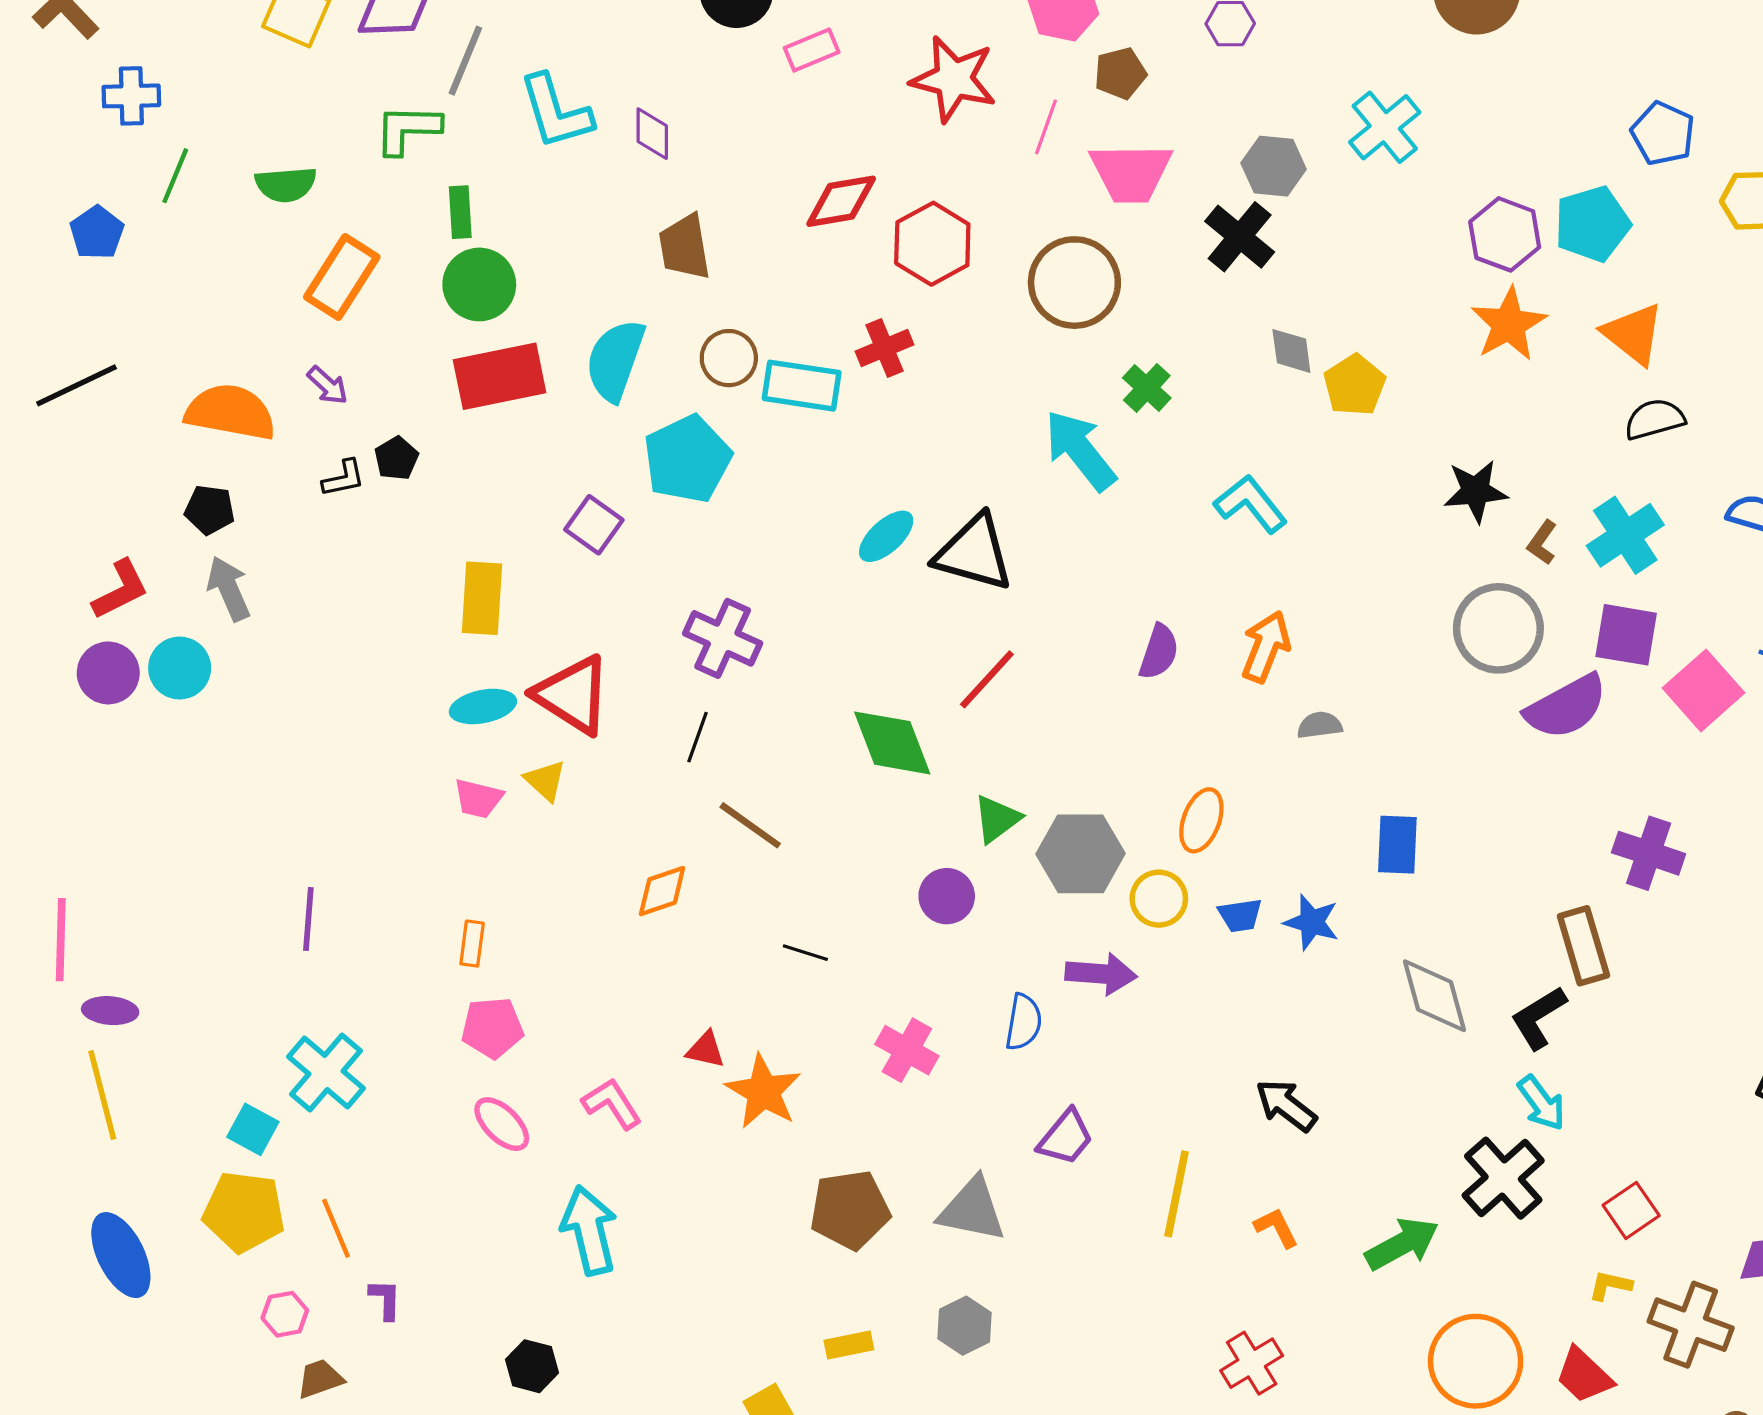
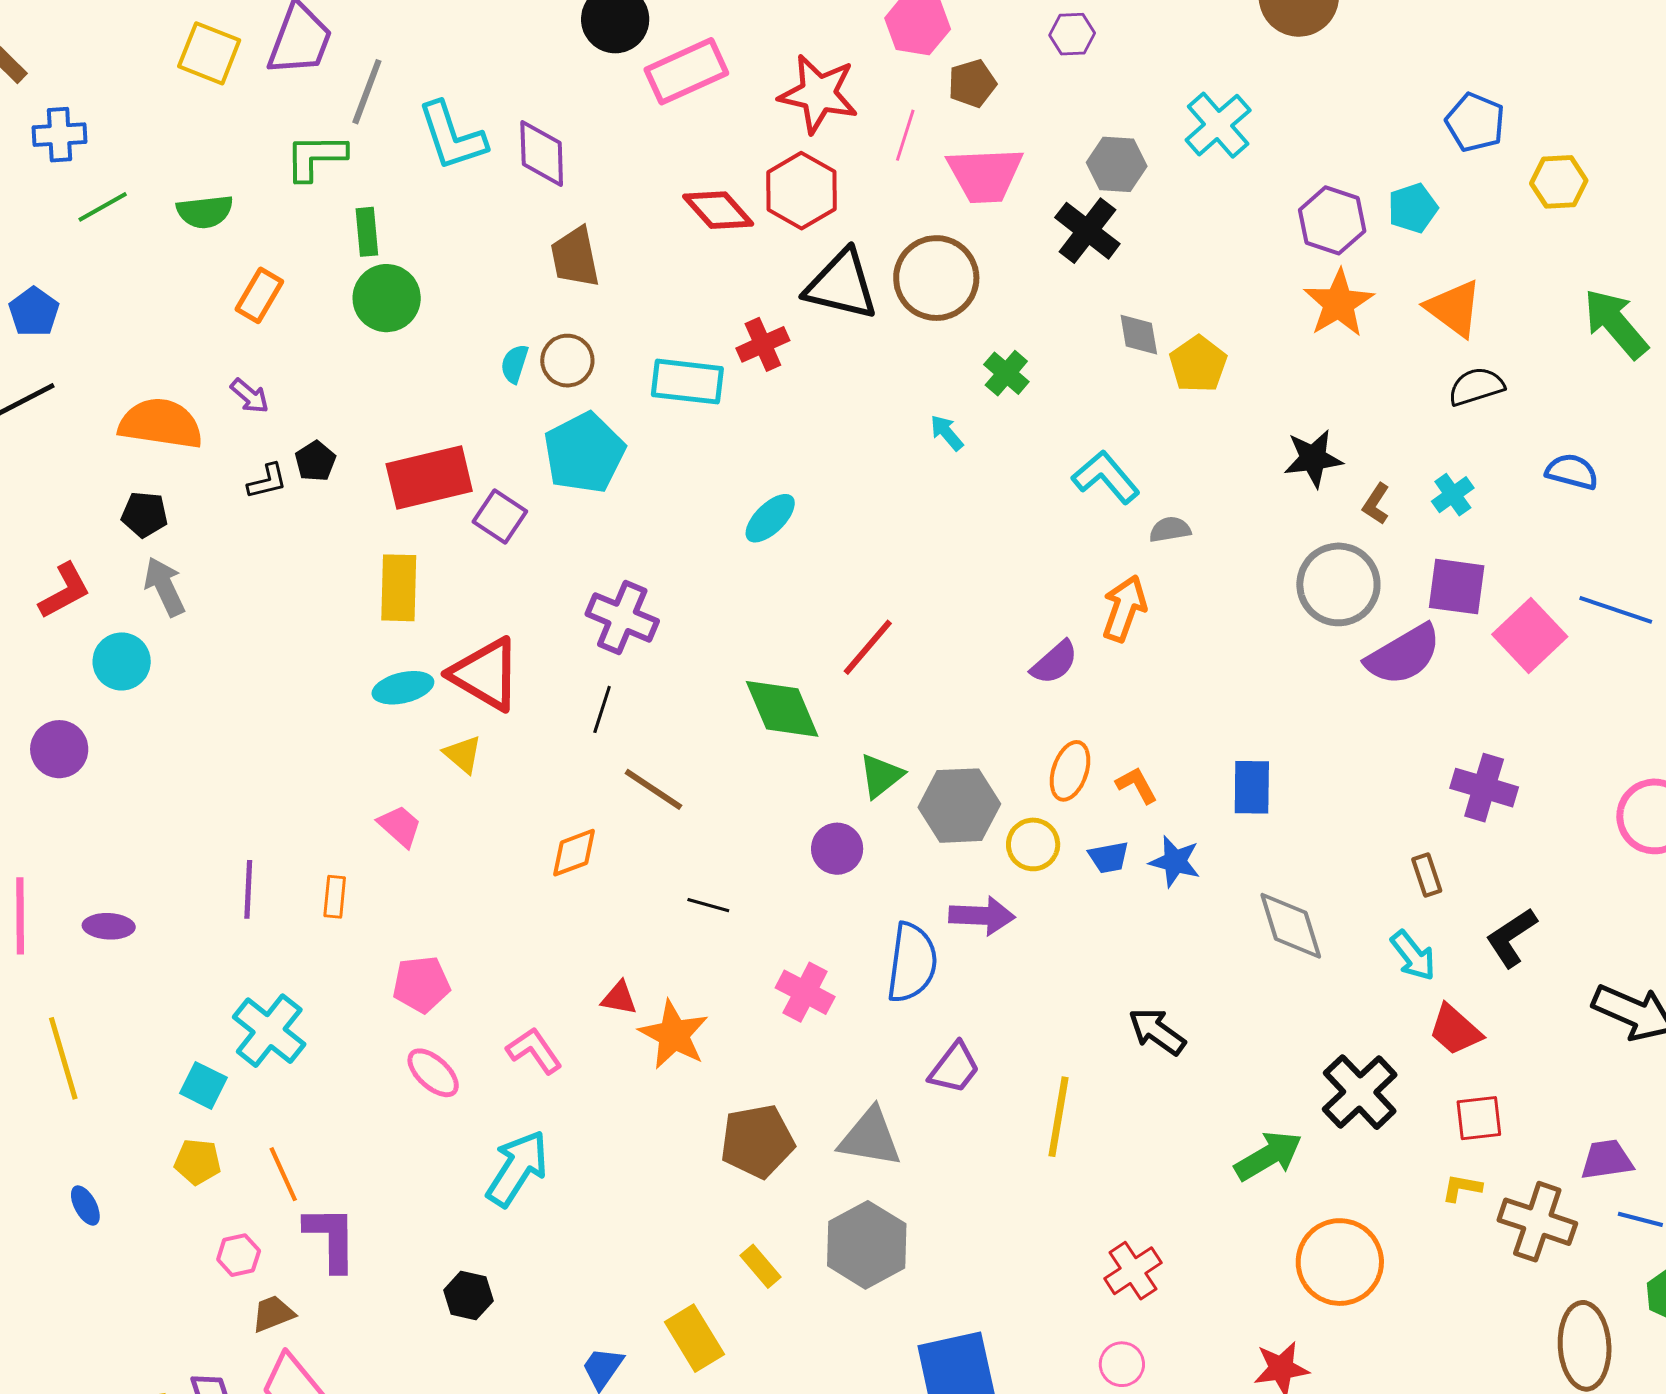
pink rectangle: (812, 50) -> (686, 71), size x1.6
purple diamond: (652, 134) -> (542, 153), size x1.4
green line: (175, 176) -> (103, 207), turned 40
red diamond: (841, 201) -> (718, 210), turned 60
cyan pentagon: (1592, 224) -> (1413, 208), size x0.7
blue pentagon: (97, 233) -> (34, 312), moved
red hexagon: (932, 244) -> (801, 191), moved
orange rectangle: (342, 277) -> (259, 295), size x0.7
brown circle: (729, 358) -> (567, 361), moved
cyan semicircle: (615, 360) -> (514, 364), size x0.5
red rectangle: (500, 376) -> (429, 477), moved
cyan arrow: (1080, 450) -> (947, 433), size x0.5
cyan cross: (1625, 535) -> (1453, 495), size x0.6
black triangle: (974, 553) -> (841, 285), moved
purple semicircle: (1159, 652) -> (1054, 662), moved, turned 32
purple circle: (108, 673) -> (59, 749), moved
gray semicircle: (1320, 725) -> (1170, 529), moved
pink trapezoid: (478, 798) -> (400, 826), moved, turned -150
orange rectangle: (472, 944) -> (335, 897), moved
brown rectangle: (1583, 946) -> (1427, 875), size x0.6
purple ellipse: (110, 1011) -> (109, 926), moved
black L-shape: (1539, 1018) -> (1511, 938), moved
blue semicircle: (1024, 1022) -> (912, 963), size x1.5
cyan arrow: (1541, 1103) -> (1413, 956), moved
red square: (1631, 1210) -> (1479, 1118), turned 30
yellow pentagon: (244, 1212) -> (198, 1162), size x0.6
orange L-shape: (1276, 1228) -> (1137, 785), moved
cyan arrow: (589, 1230) -> (517, 1168), turned 48
blue ellipse: (121, 1255) -> (85, 1205), size x0.5
purple L-shape: (385, 1299) -> (331, 1238), size x1.8
gray hexagon: (964, 1326) -> (867, 1245), size x1.6
yellow rectangle: (849, 1345) -> (760, 1266), turned 63
red trapezoid: (1584, 1375) -> (1455, 1030), moved

